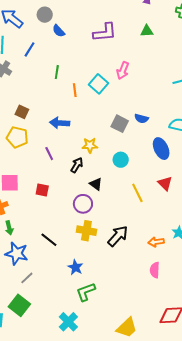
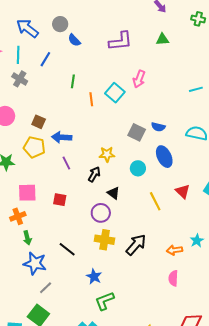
blue arrow: (60, 123) -> (62, 137), moved
blue ellipse: (161, 149) -> (164, 157), moved

